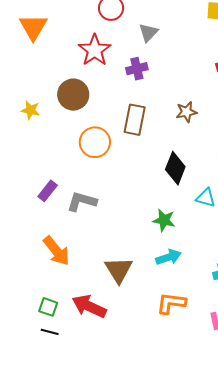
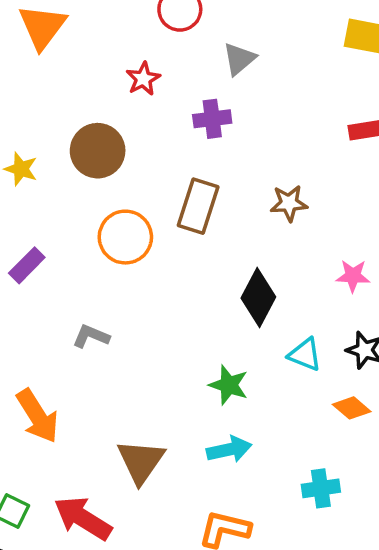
red star: (95, 50) -> (143, 79), size x0.6
purple rectangle: (48, 191) -> (27, 265), moved
gray L-shape: (82, 201) -> (91, 336), size x0.7

